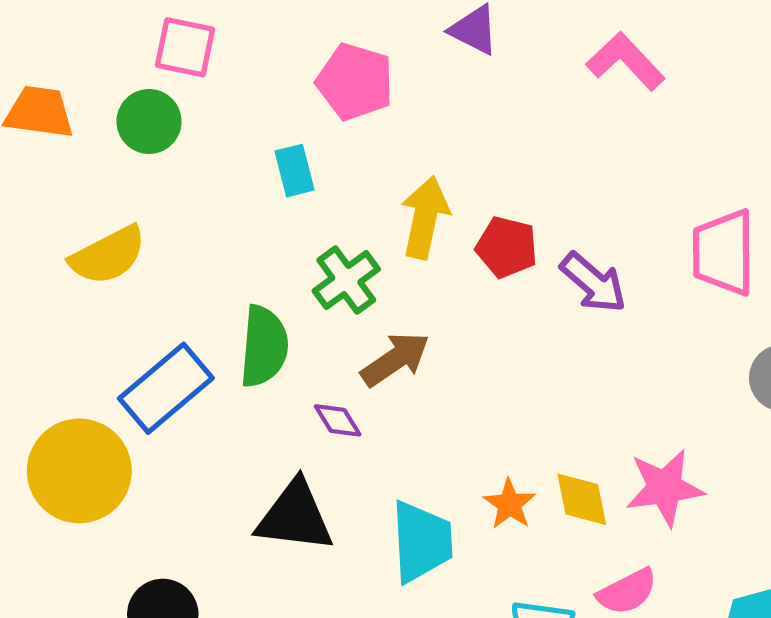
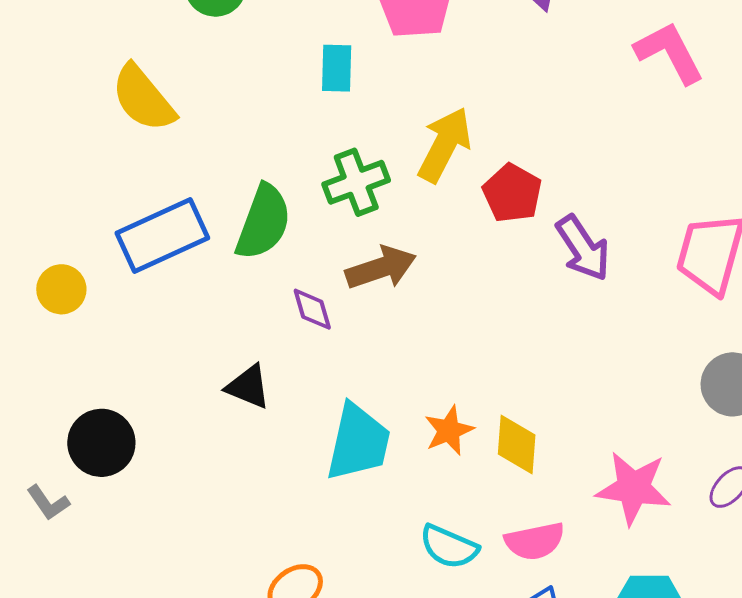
yellow semicircle: (108, 255) -> (143, 98), turned 62
yellow circle: (79, 471) -> (61, 289), size x0.5
pink star: (665, 488) -> (634, 488), moved
black triangle: (295, 516) -> (248, 387), size x0.6

